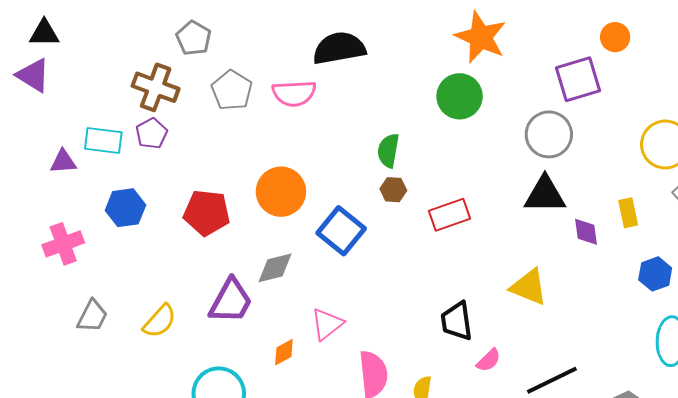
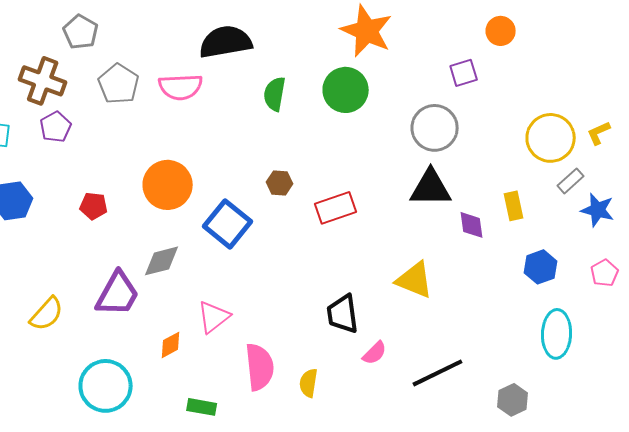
purple square: (578, 79) -> (464, 73), size x0.6
purple pentagon: (152, 133) -> (56, 127), moved
green semicircle: (388, 151) -> (275, 94), moved
red pentagon: (207, 213) -> (94, 206), size x0.6

